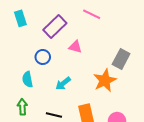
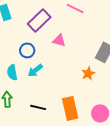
orange star: (105, 80) -> (88, 73), size x0.6
cyan arrow: (63, 83) -> (35, 70), moved

